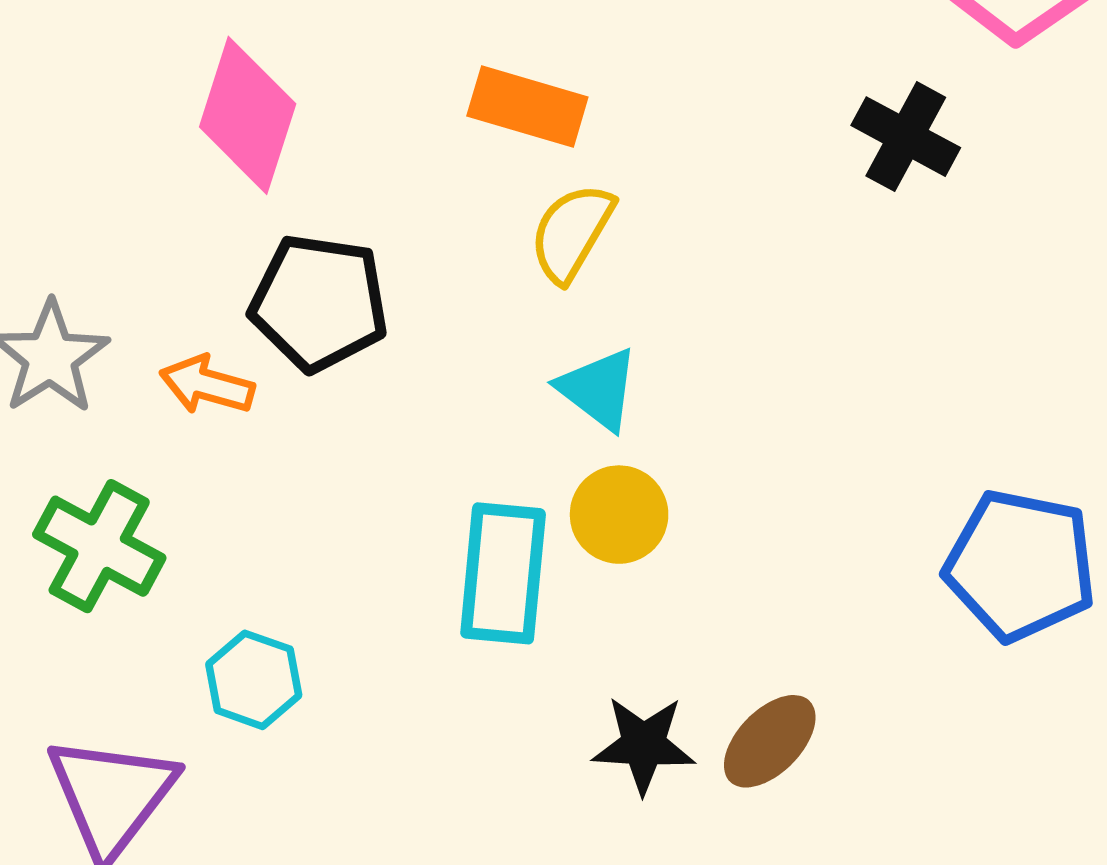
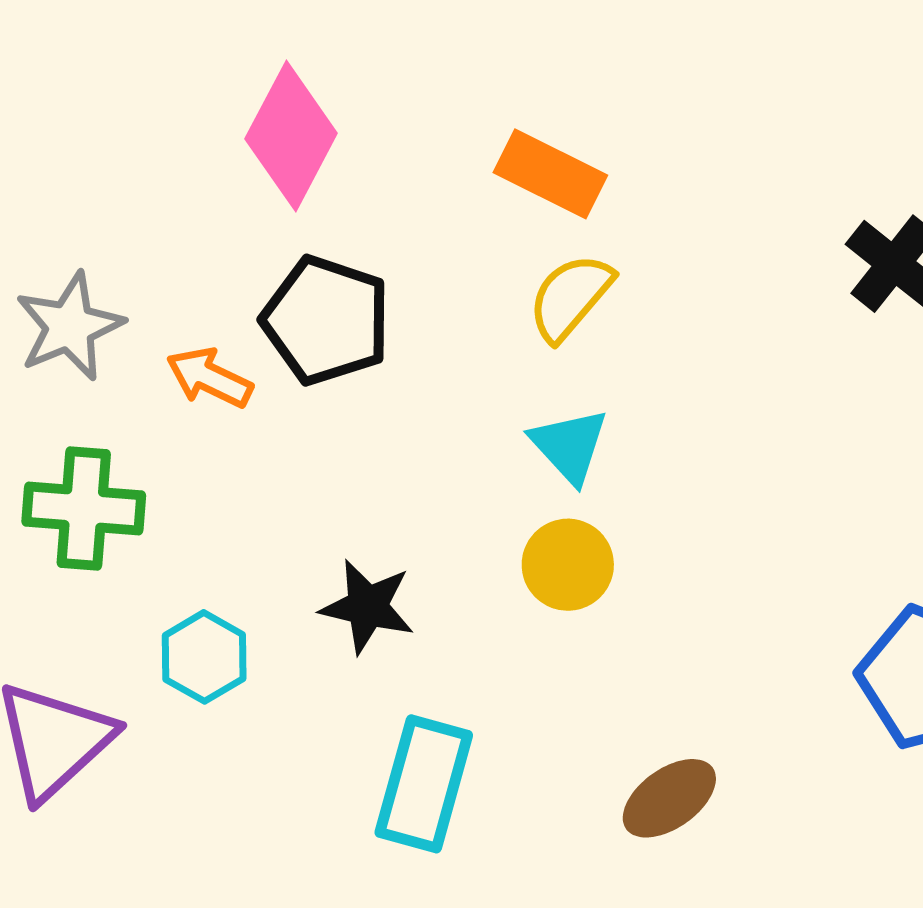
green cross: (99, 546) -> (84, 509), turned -34
cyan rectangle: (503, 573) -> (424, 784), moved
black star: (644, 745) -> (367, 607), moved

